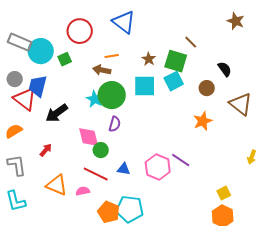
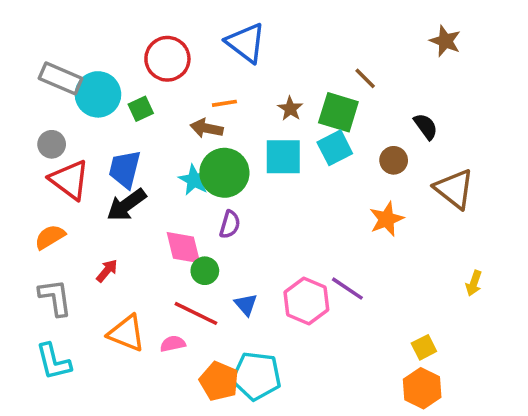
blue trapezoid: (38, 86) -> (125, 169), moved
blue triangle: (124, 169) -> (246, 305), turned 40

